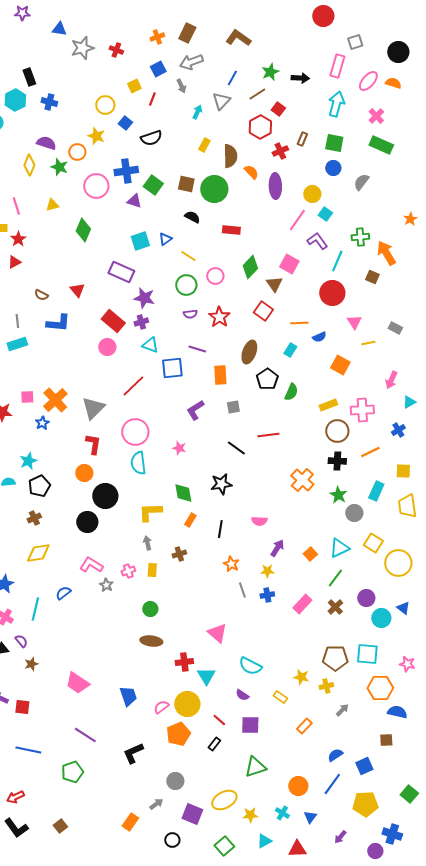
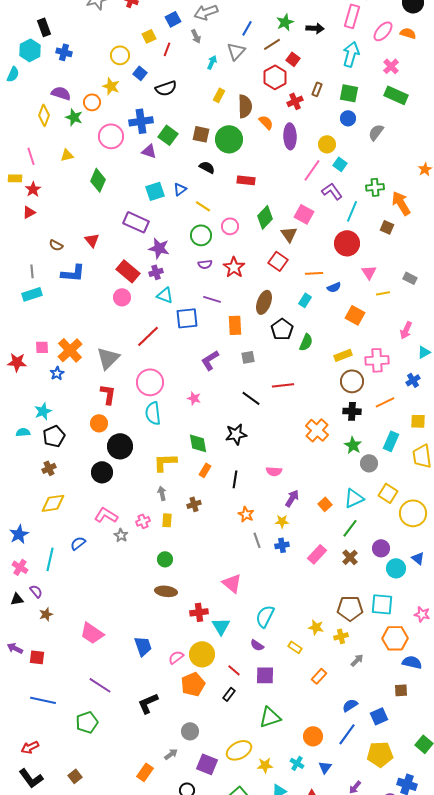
cyan semicircle: (250, 666) -> (265, 616), turned 90

